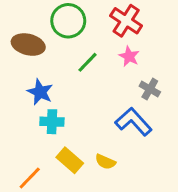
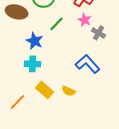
gray cross: (150, 89) -> (99, 33), moved
blue star: (40, 92) -> (35, 41), moved

